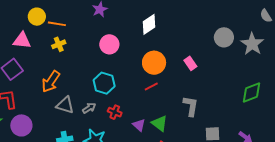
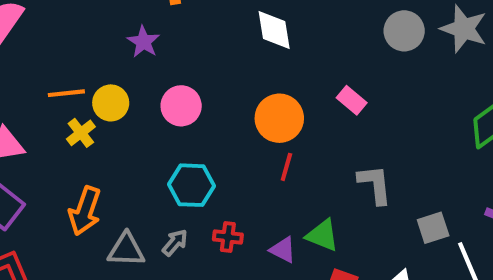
yellow circle: (37, 17) -> (111, 103), moved
white diamond: (149, 24) -> (274, 30), moved, turned -50
red line: (151, 87) -> (286, 167), turned -32

